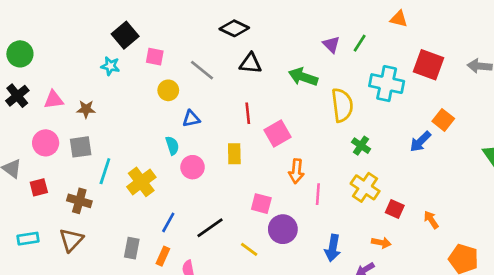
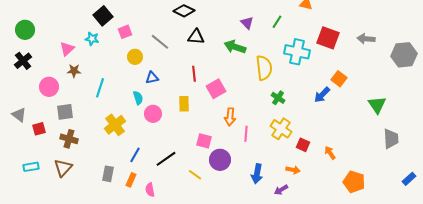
purple triangle: (331, 44) -> (247, 23), moved
pink square: (155, 57) -> (125, 32), turned -32
pink triangle: (54, 100) -> (67, 49), moved, turned -35
pink circle: (46, 143) -> (49, 87), moved
gray square: (81, 147) -> (65, 112), moved
cyan line: (105, 171) -> (100, 88), moved

